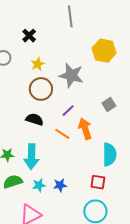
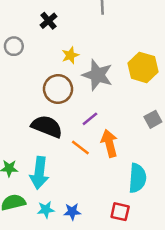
yellow hexagon: (104, 51) -> (143, 67), moved
yellow star: (38, 64) -> (70, 55), moved
gray square: (109, 104) -> (153, 119), moved
black semicircle: (35, 119) -> (47, 126), size x1.4

